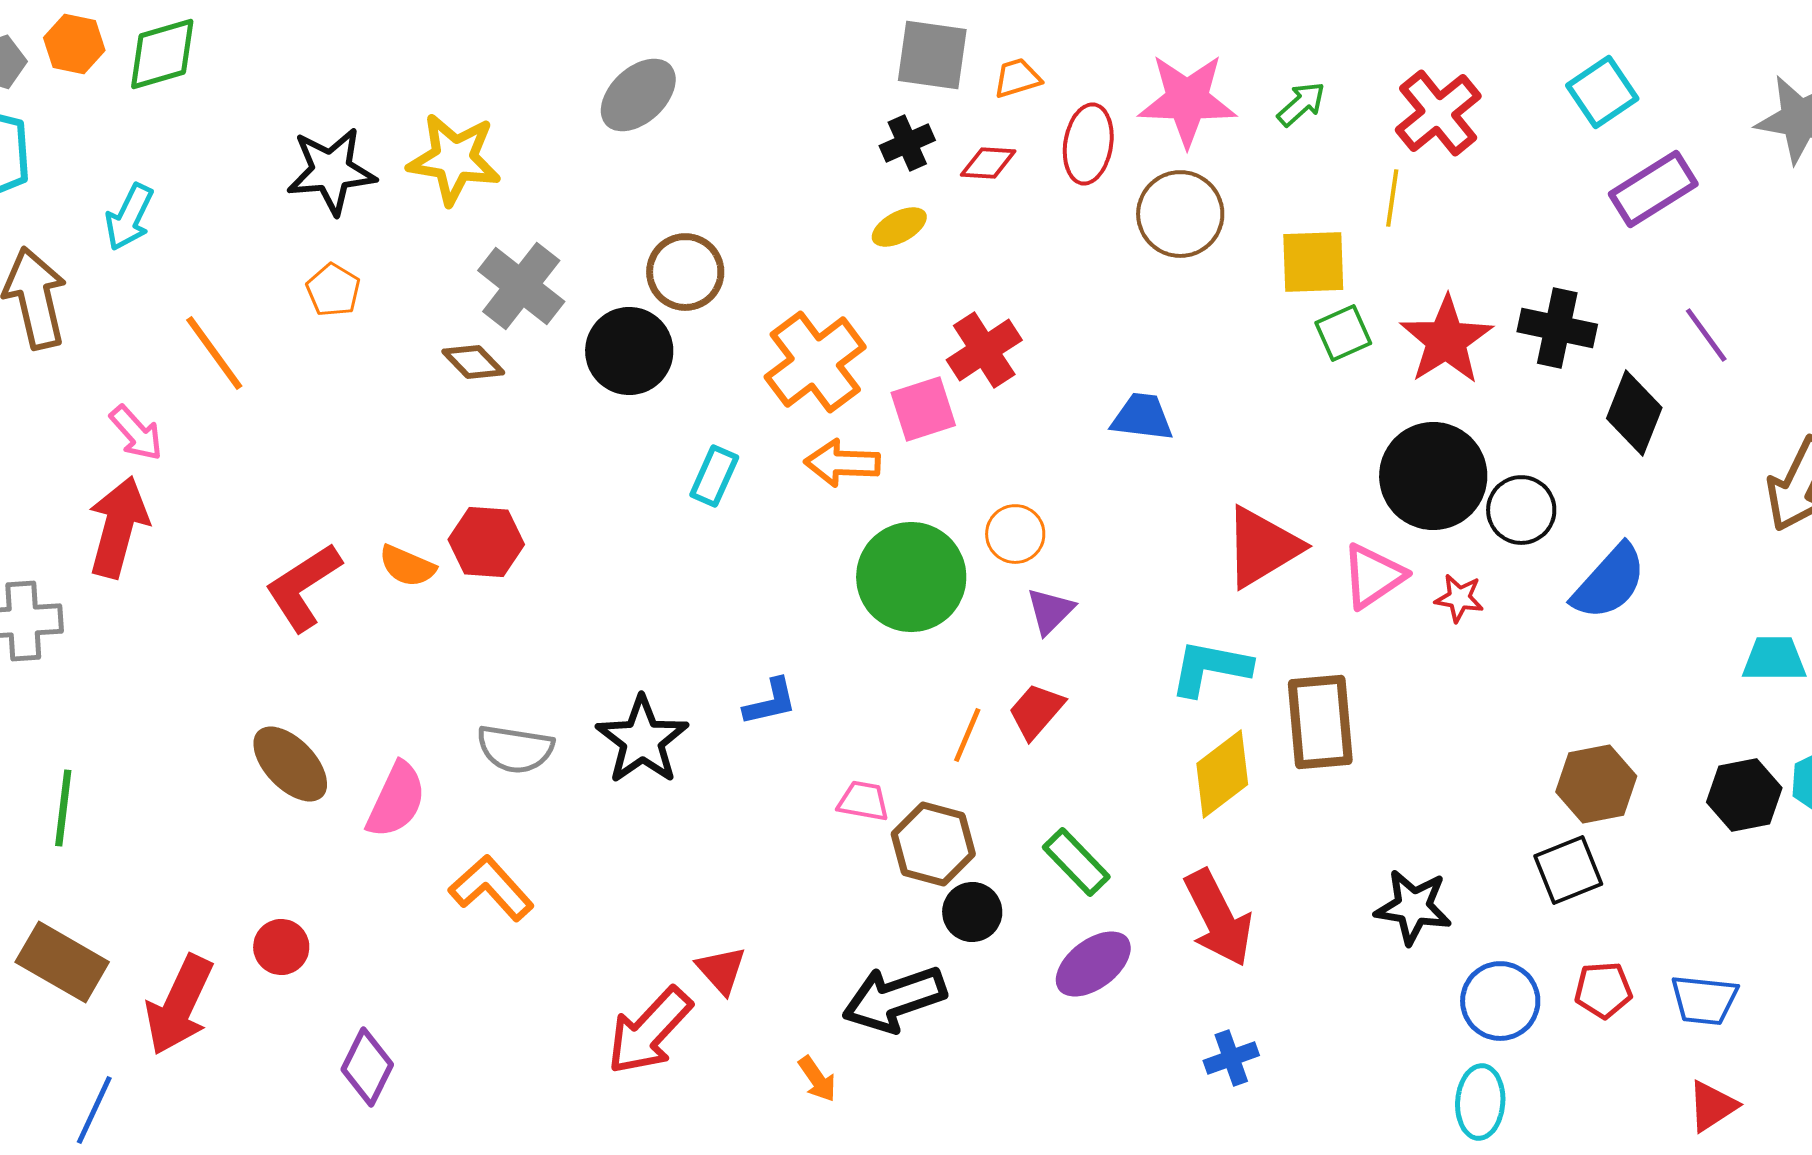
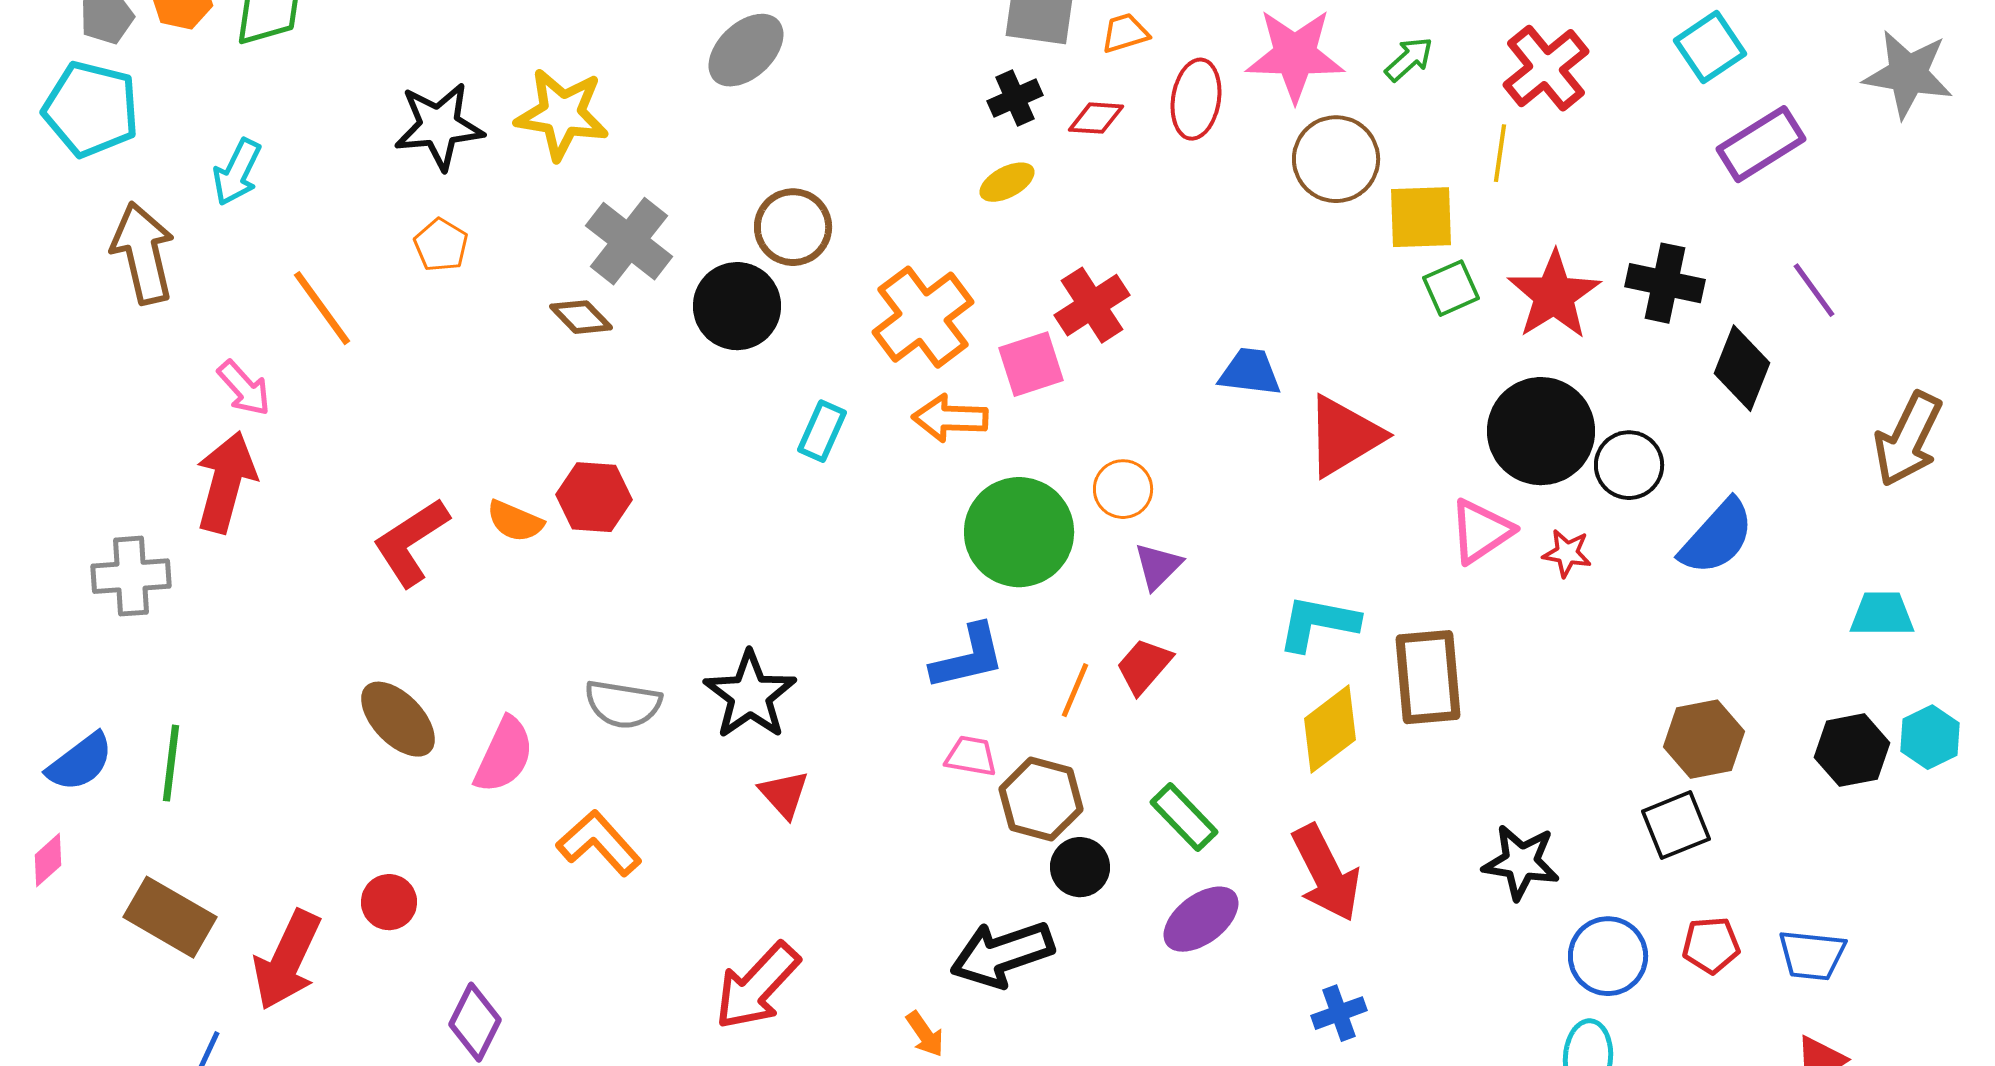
brown circle: (1180, 214) -> (1336, 159), moved
red triangle: (1262, 547) -> (1344, 436), moved
blue L-shape: (770, 702) -> (968, 657), moved, size x1.4
red triangle: (721, 970) -> (784, 794), moved

